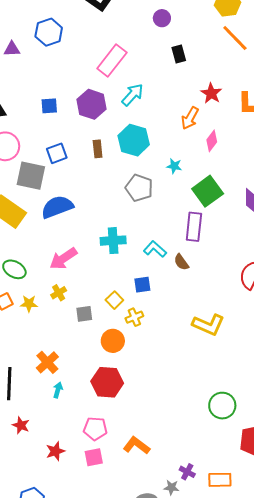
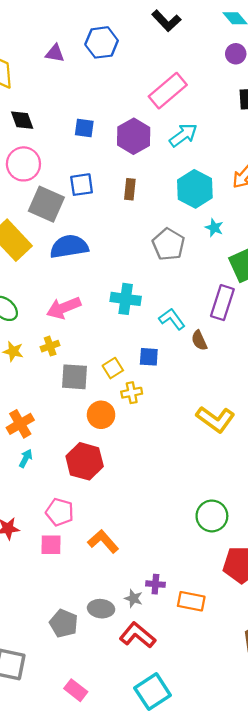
cyan hexagon: (134, 140) -> (195, 189), moved
gray square: (84, 314) -> (75, 377), size x1.4
purple cross: (187, 472) -> (155, 584), turned -35

